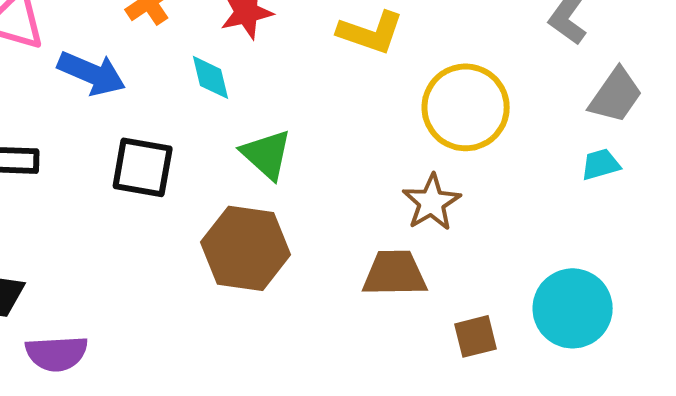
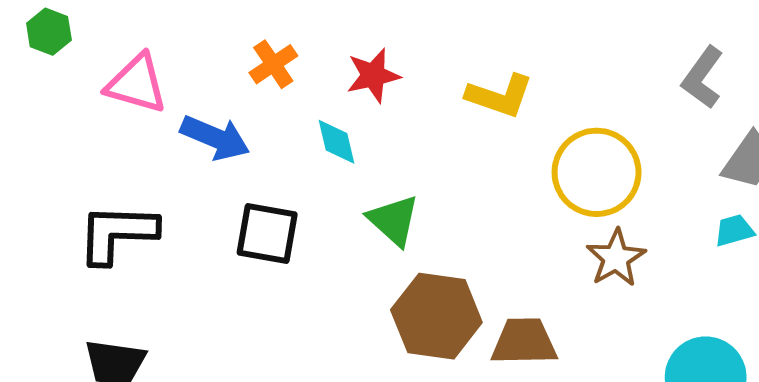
brown star: (432, 202) -> (616, 258), moved
brown hexagon: (246, 248) -> (436, 316), moved

